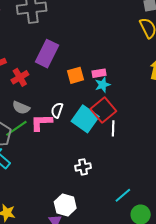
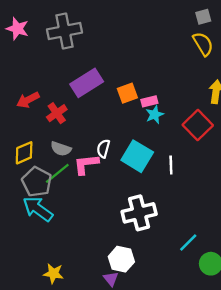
purple rectangle: (47, 54) -> (87, 83), turned 36
orange square: (76, 75) -> (127, 93), moved
red square: (103, 110) -> (198, 125), moved
white cross: (83, 167) -> (139, 213), size x1.8

